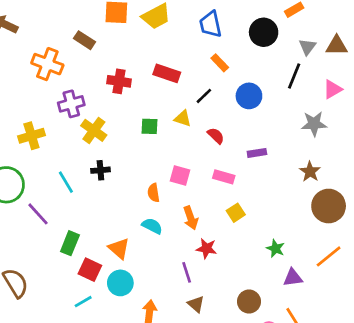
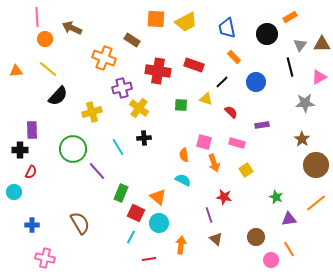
black line: (294, 76) -> (290, 67), turned -36
red cross: (119, 81) -> (158, 71), size x1.4
orange arrow: (191, 218) -> (214, 163), moved
cyan line: (83, 302) -> (131, 237), turned -32

